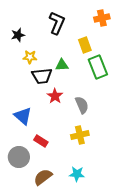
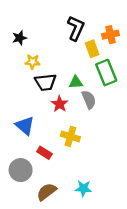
orange cross: (102, 18) -> (110, 35), moved
black L-shape: (57, 23) -> (76, 28), moved
green triangle: (62, 65) -> (76, 82), moved
gray semicircle: (82, 105) -> (89, 100), moved
yellow cross: (80, 135) -> (70, 136), moved, turned 30

